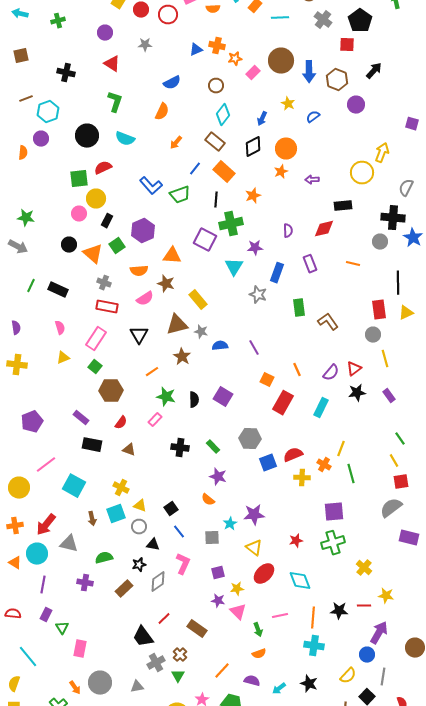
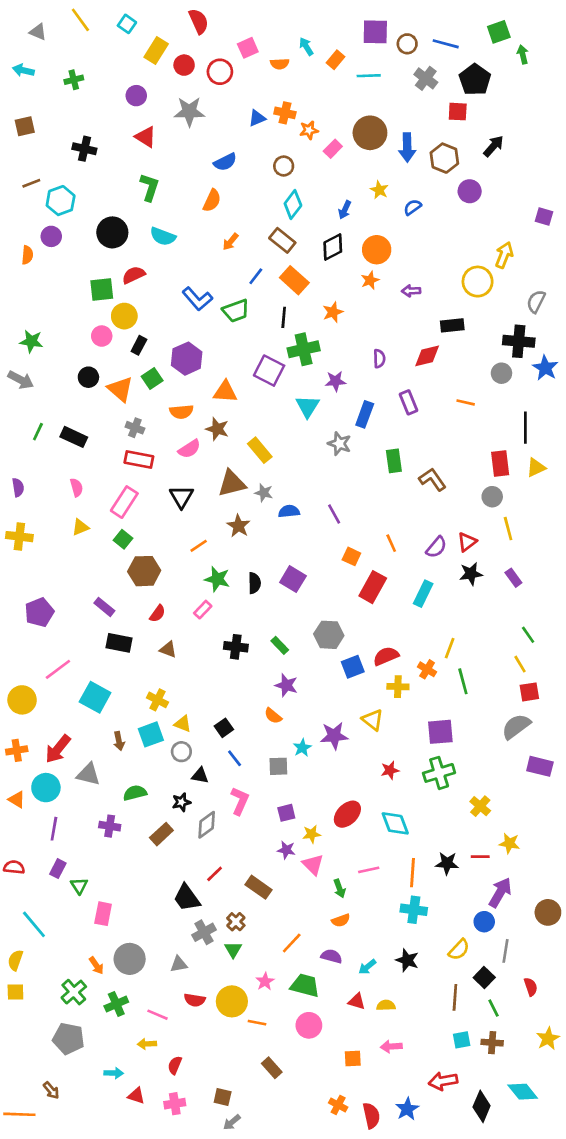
gray star: (145, 45) -> (189, 112), size x1.6
yellow triangle: (254, 548) -> (373, 720), moved

